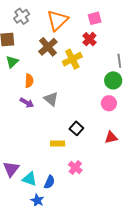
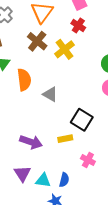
orange semicircle: (29, 81) -> (24, 80), size x1.5
purple arrow: (27, 103) -> (31, 142), moved, size x1.5
black square: (76, 128) -> (82, 120), size x1.5

